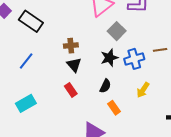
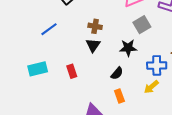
blue cross: (134, 59) -> (157, 65), moved
red rectangle: (71, 90) -> (72, 71), moved

